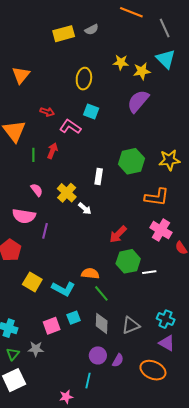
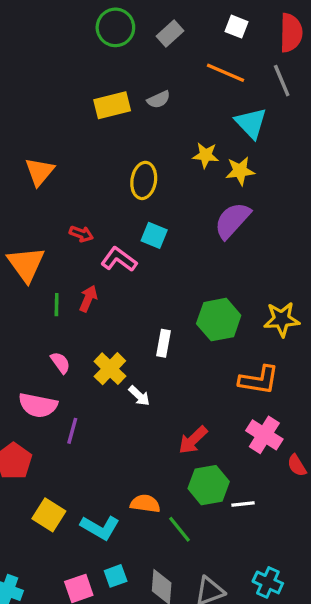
gray line: (165, 28) -> (282, 81), moved
cyan triangle: (166, 59) -> (251, 123), moved
green line: (101, 293) -> (179, 529), moved

